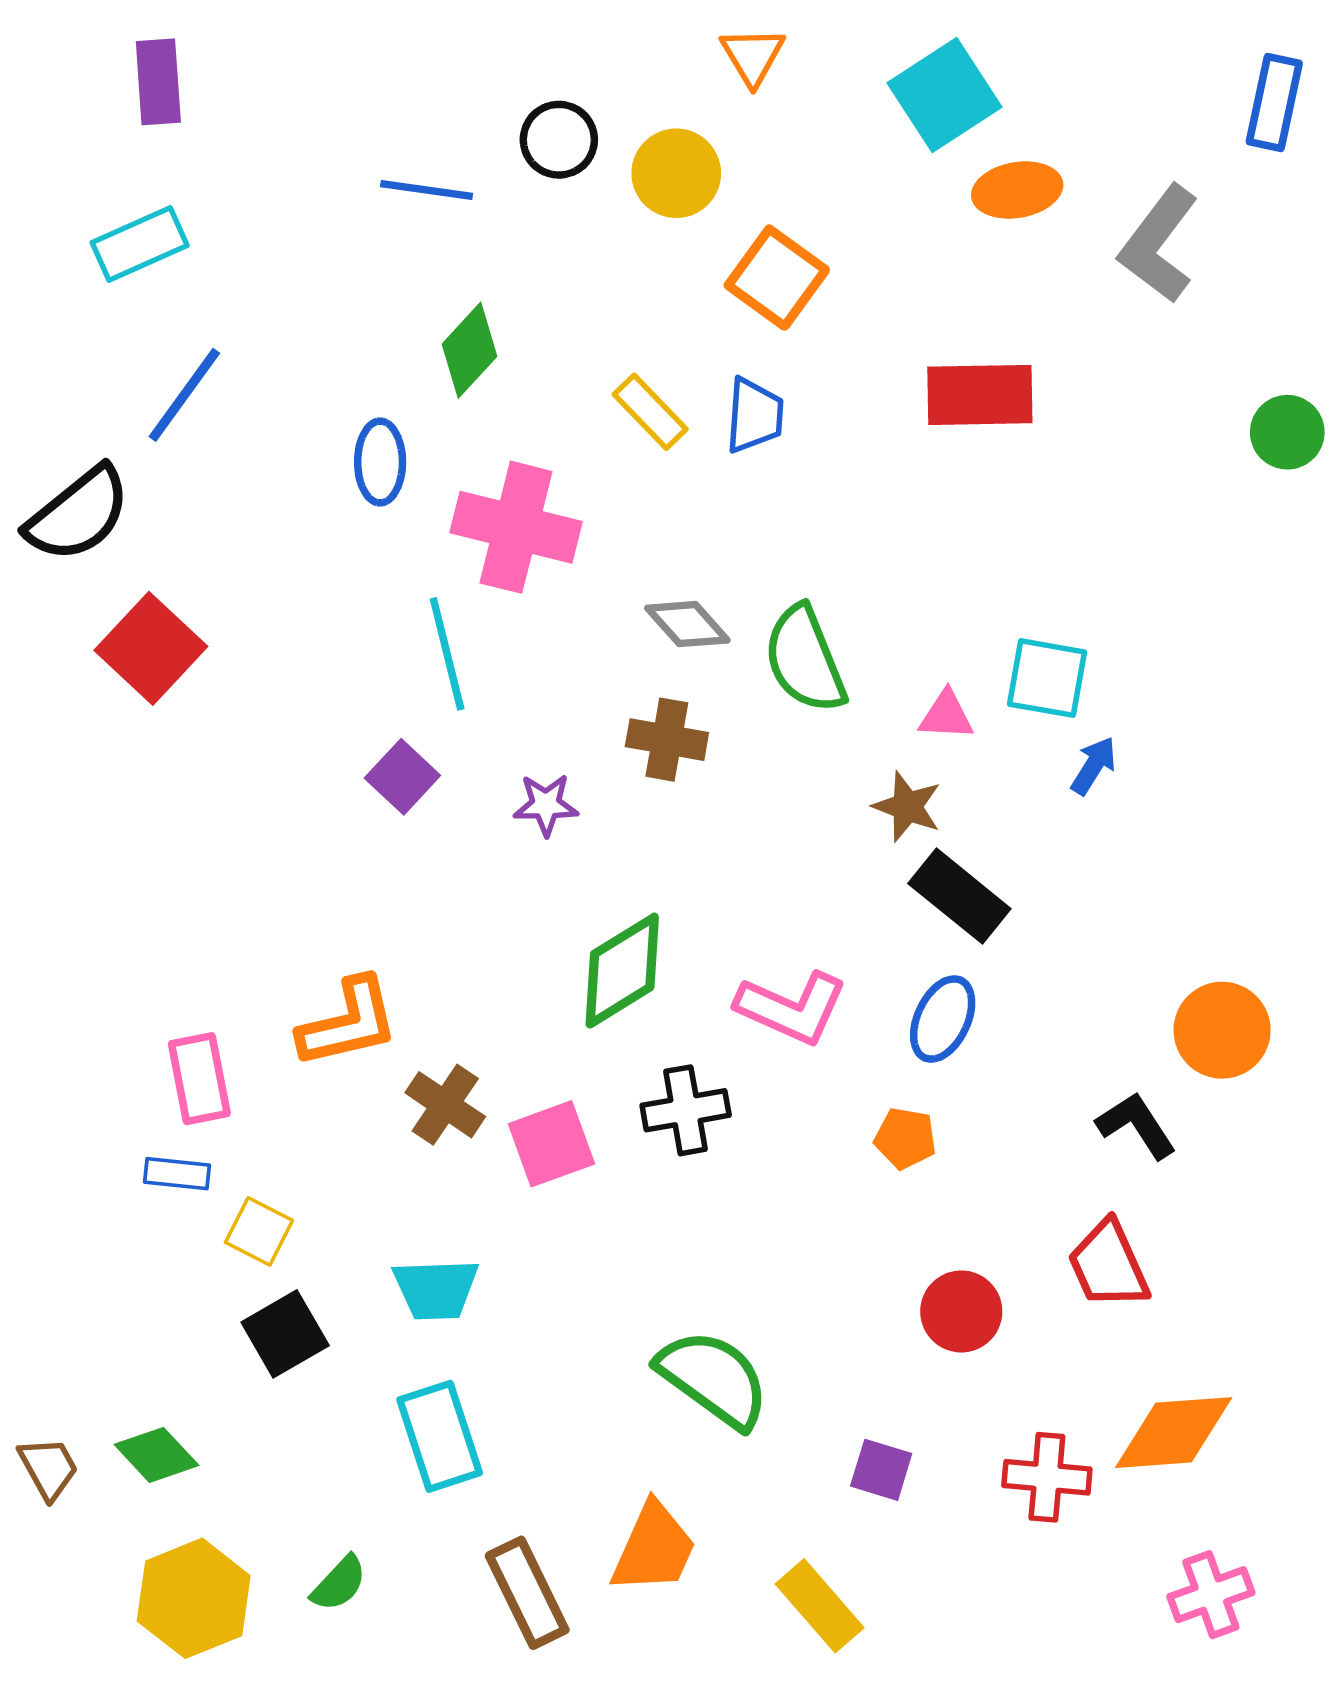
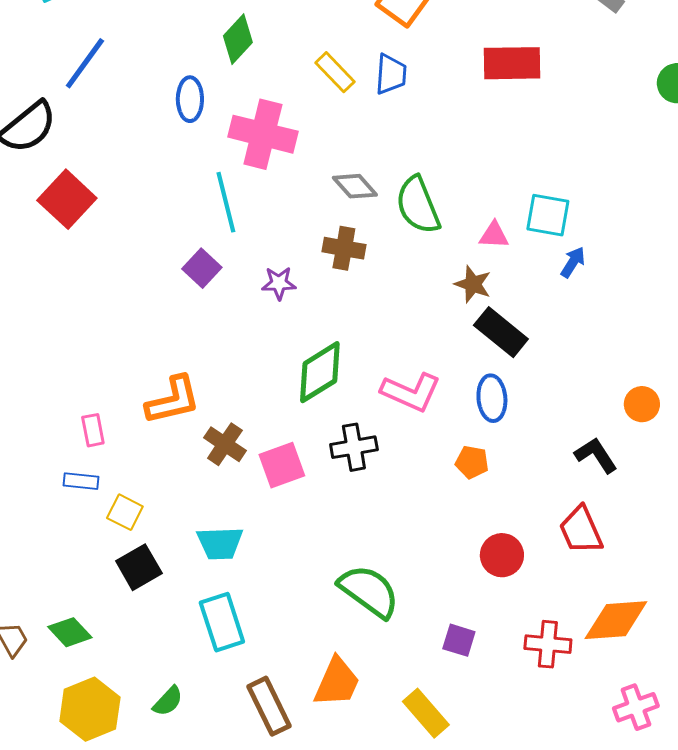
blue ellipse: (943, 1019) -> (492, 398), turned -30
orange circle: (1222, 1030) -> (642, 404), size x0.7
pink rectangle: (199, 1079) -> (93, 430), size x0.7

